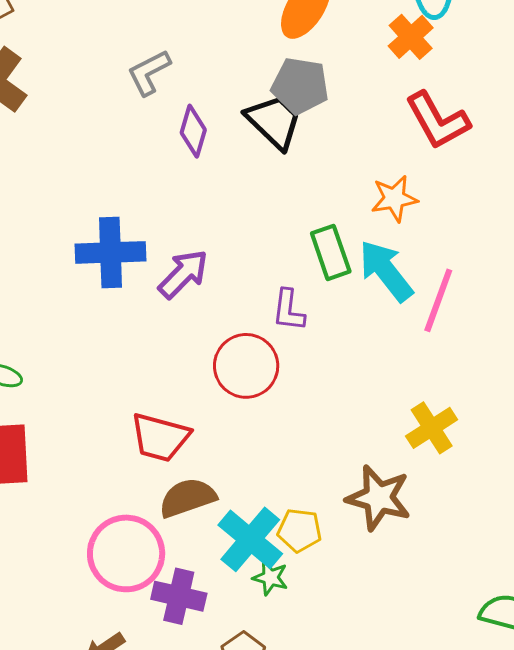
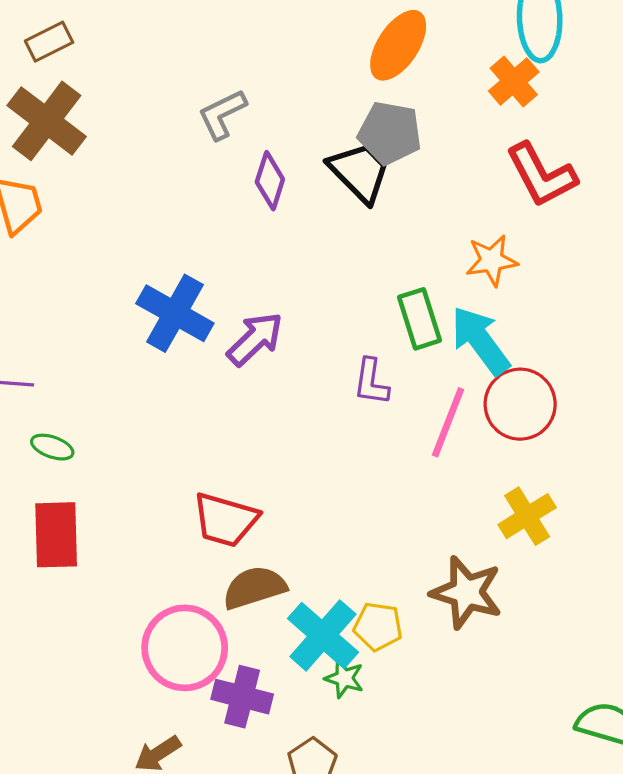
blue cross: (110, 252) -> (175, 313), turned 30
pink line: (438, 300) -> (448, 422), moved
red circle: (246, 366) -> (520, 404), moved

